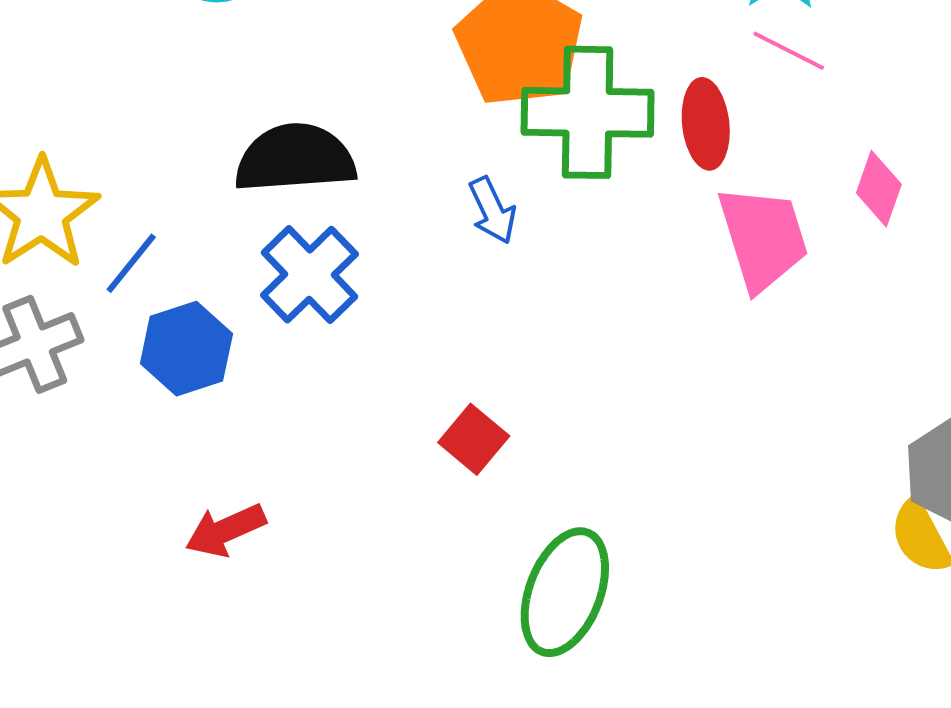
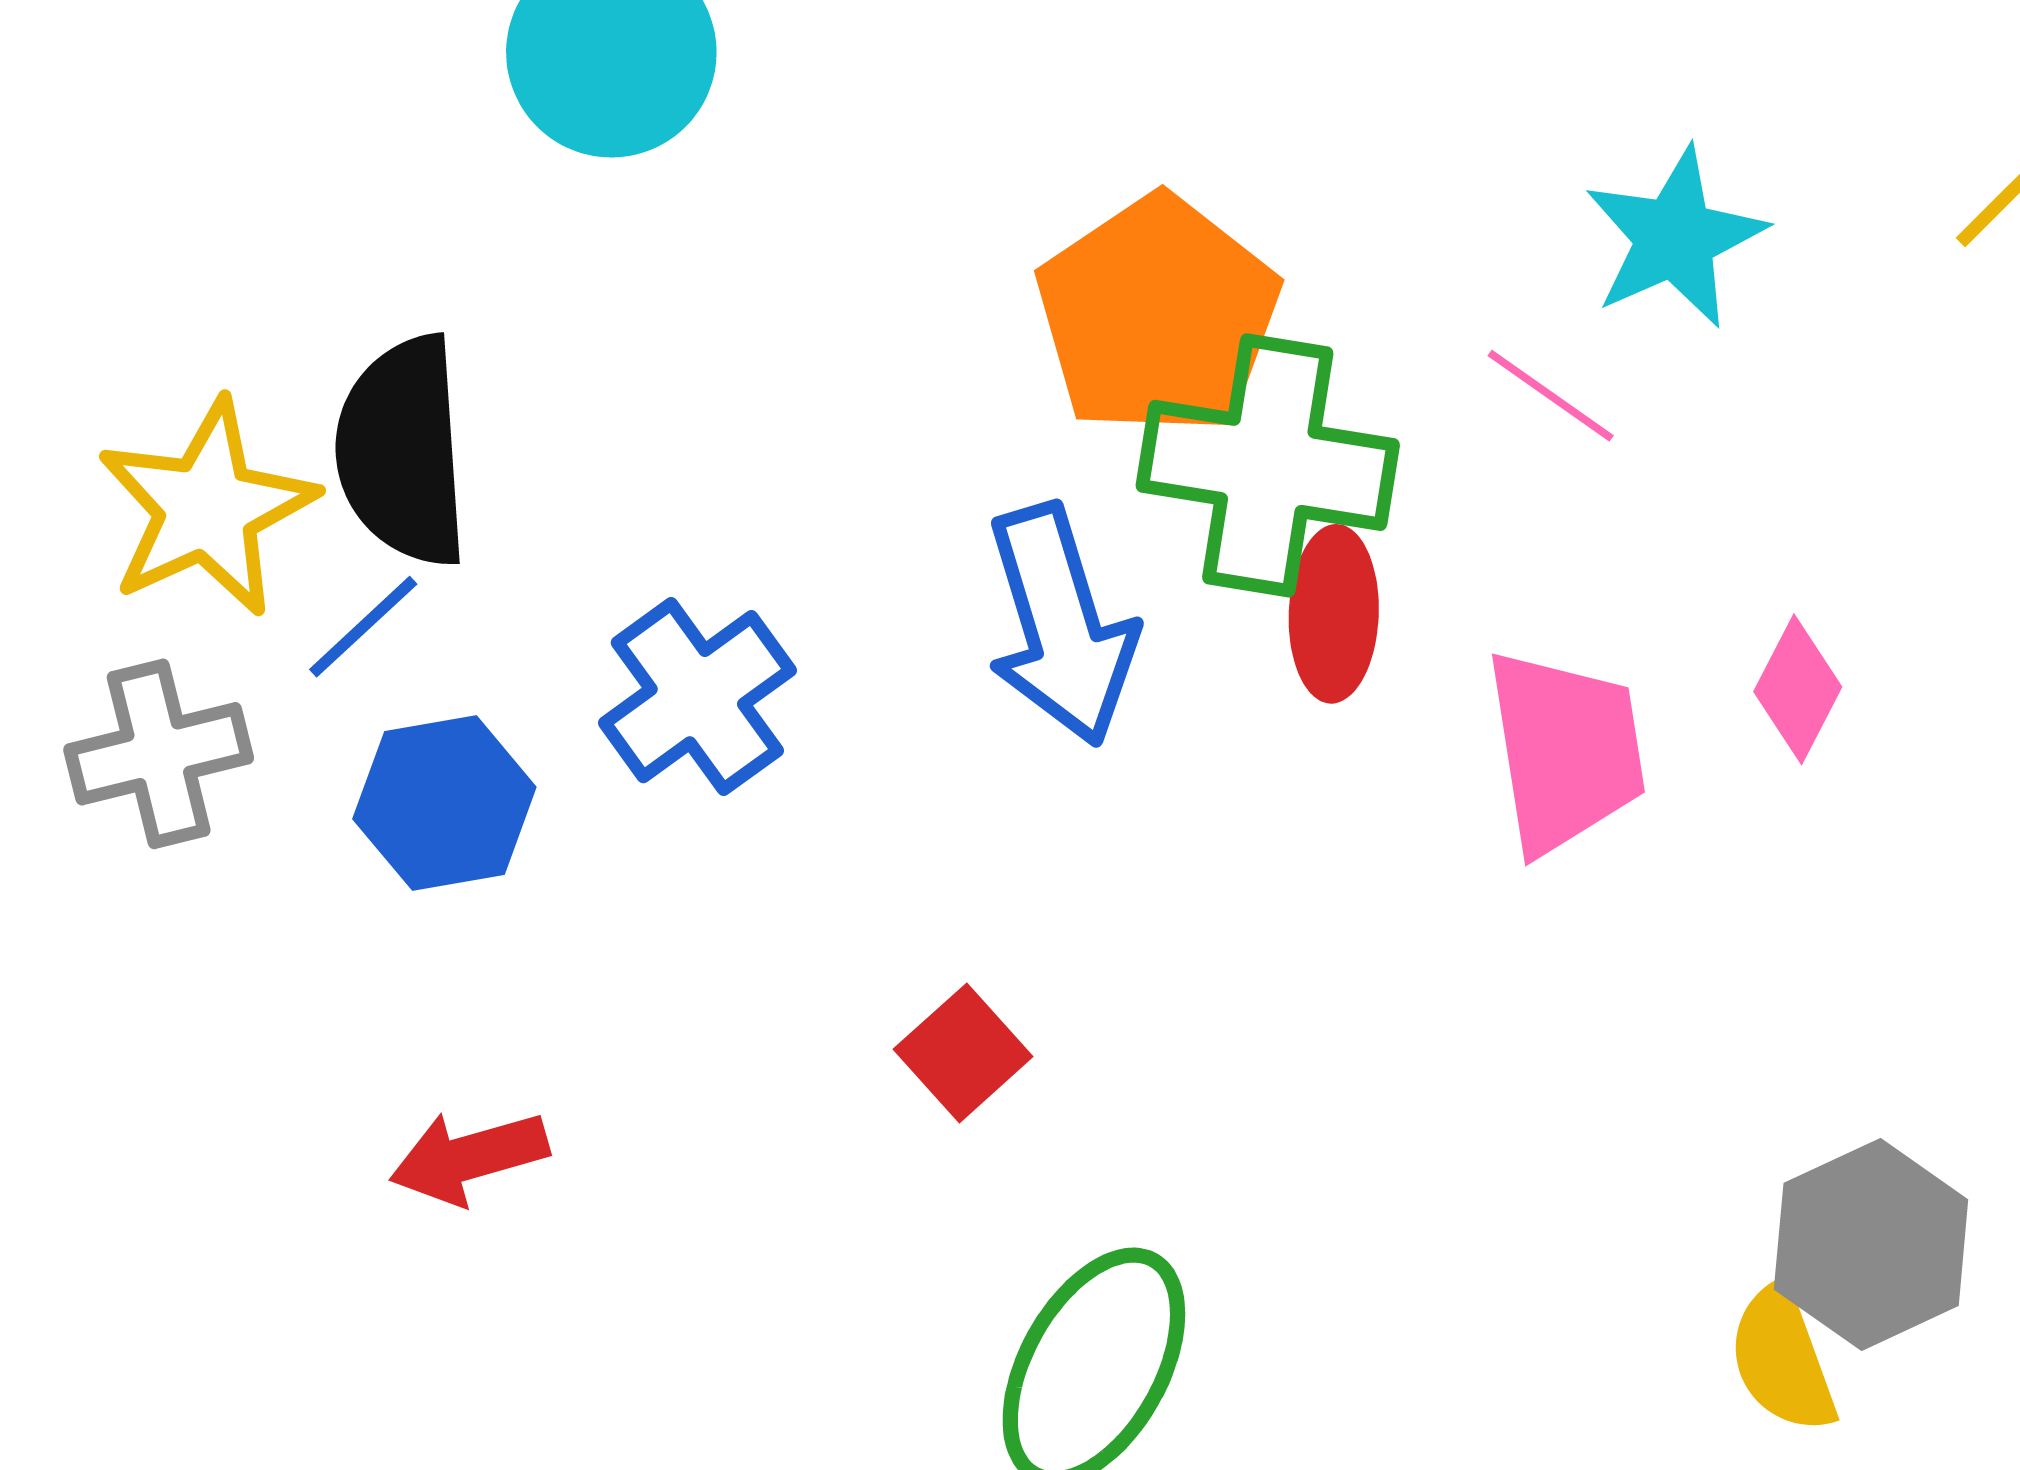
pink line: (789, 51) -> (1551, 396), moved
red ellipse: (706, 124) -> (1334, 614), moved
black semicircle: (295, 158) -> (403, 451), moved, turned -98
blue arrow: (492, 210) -> (1061, 625), size x1.8

